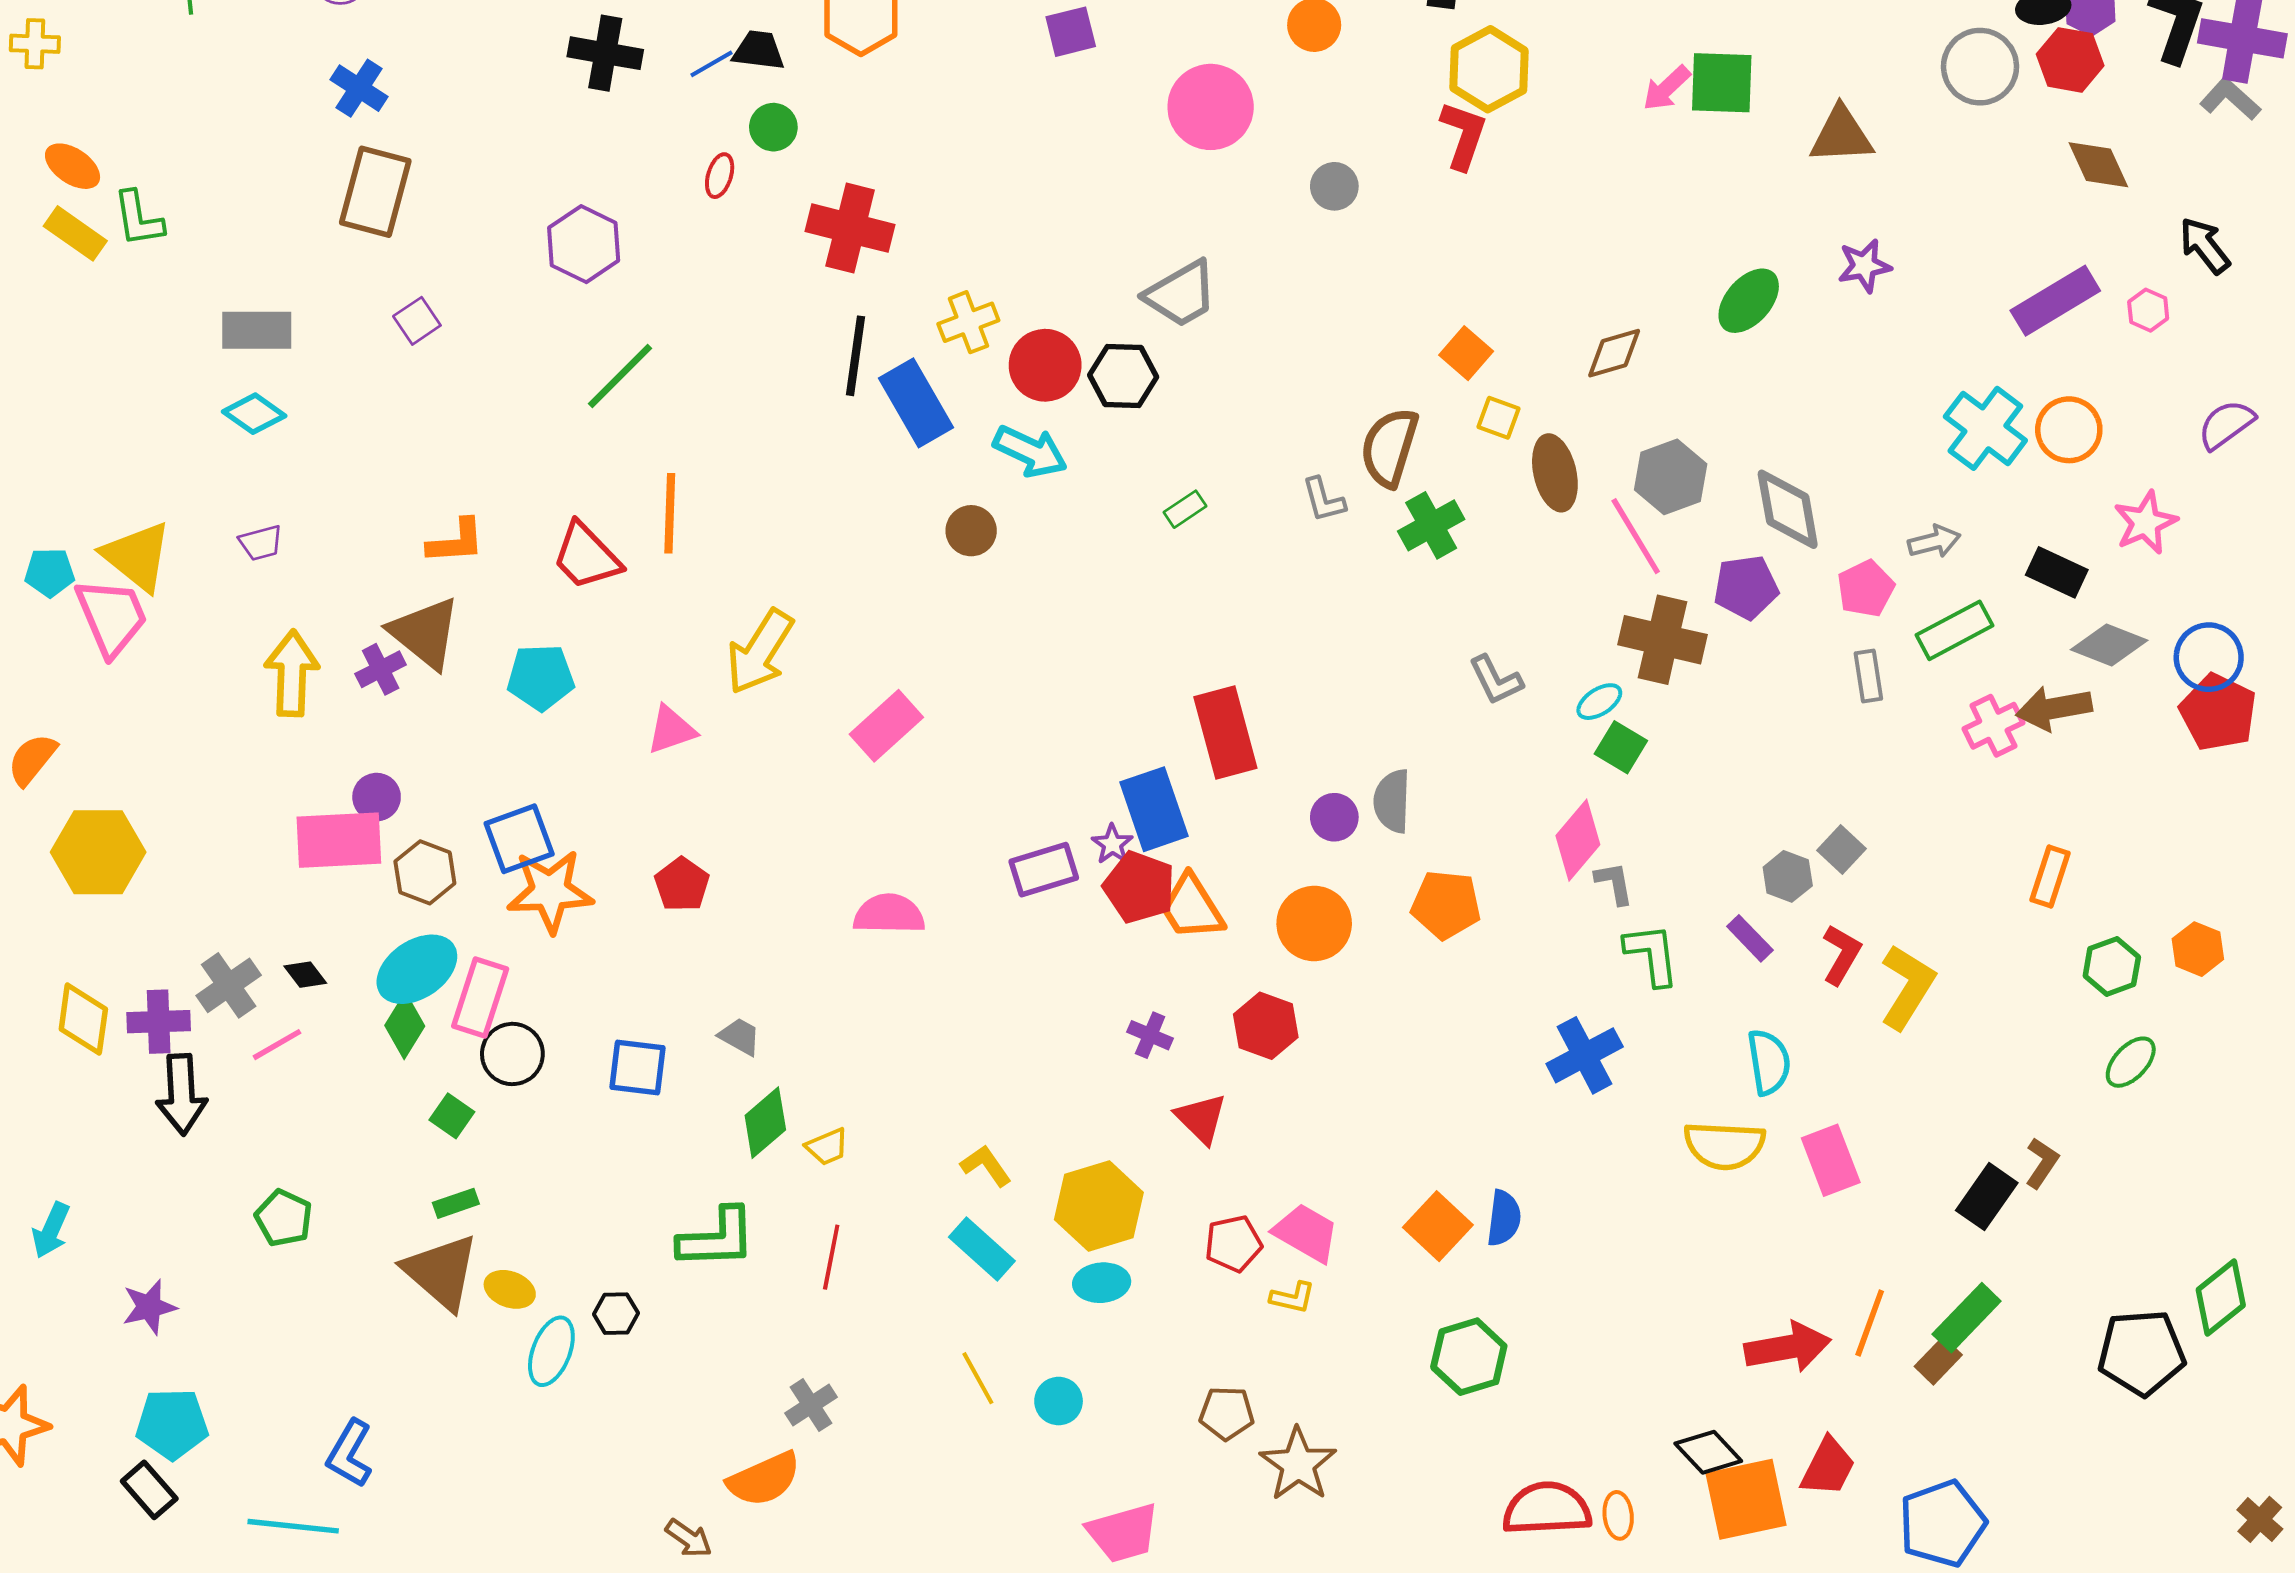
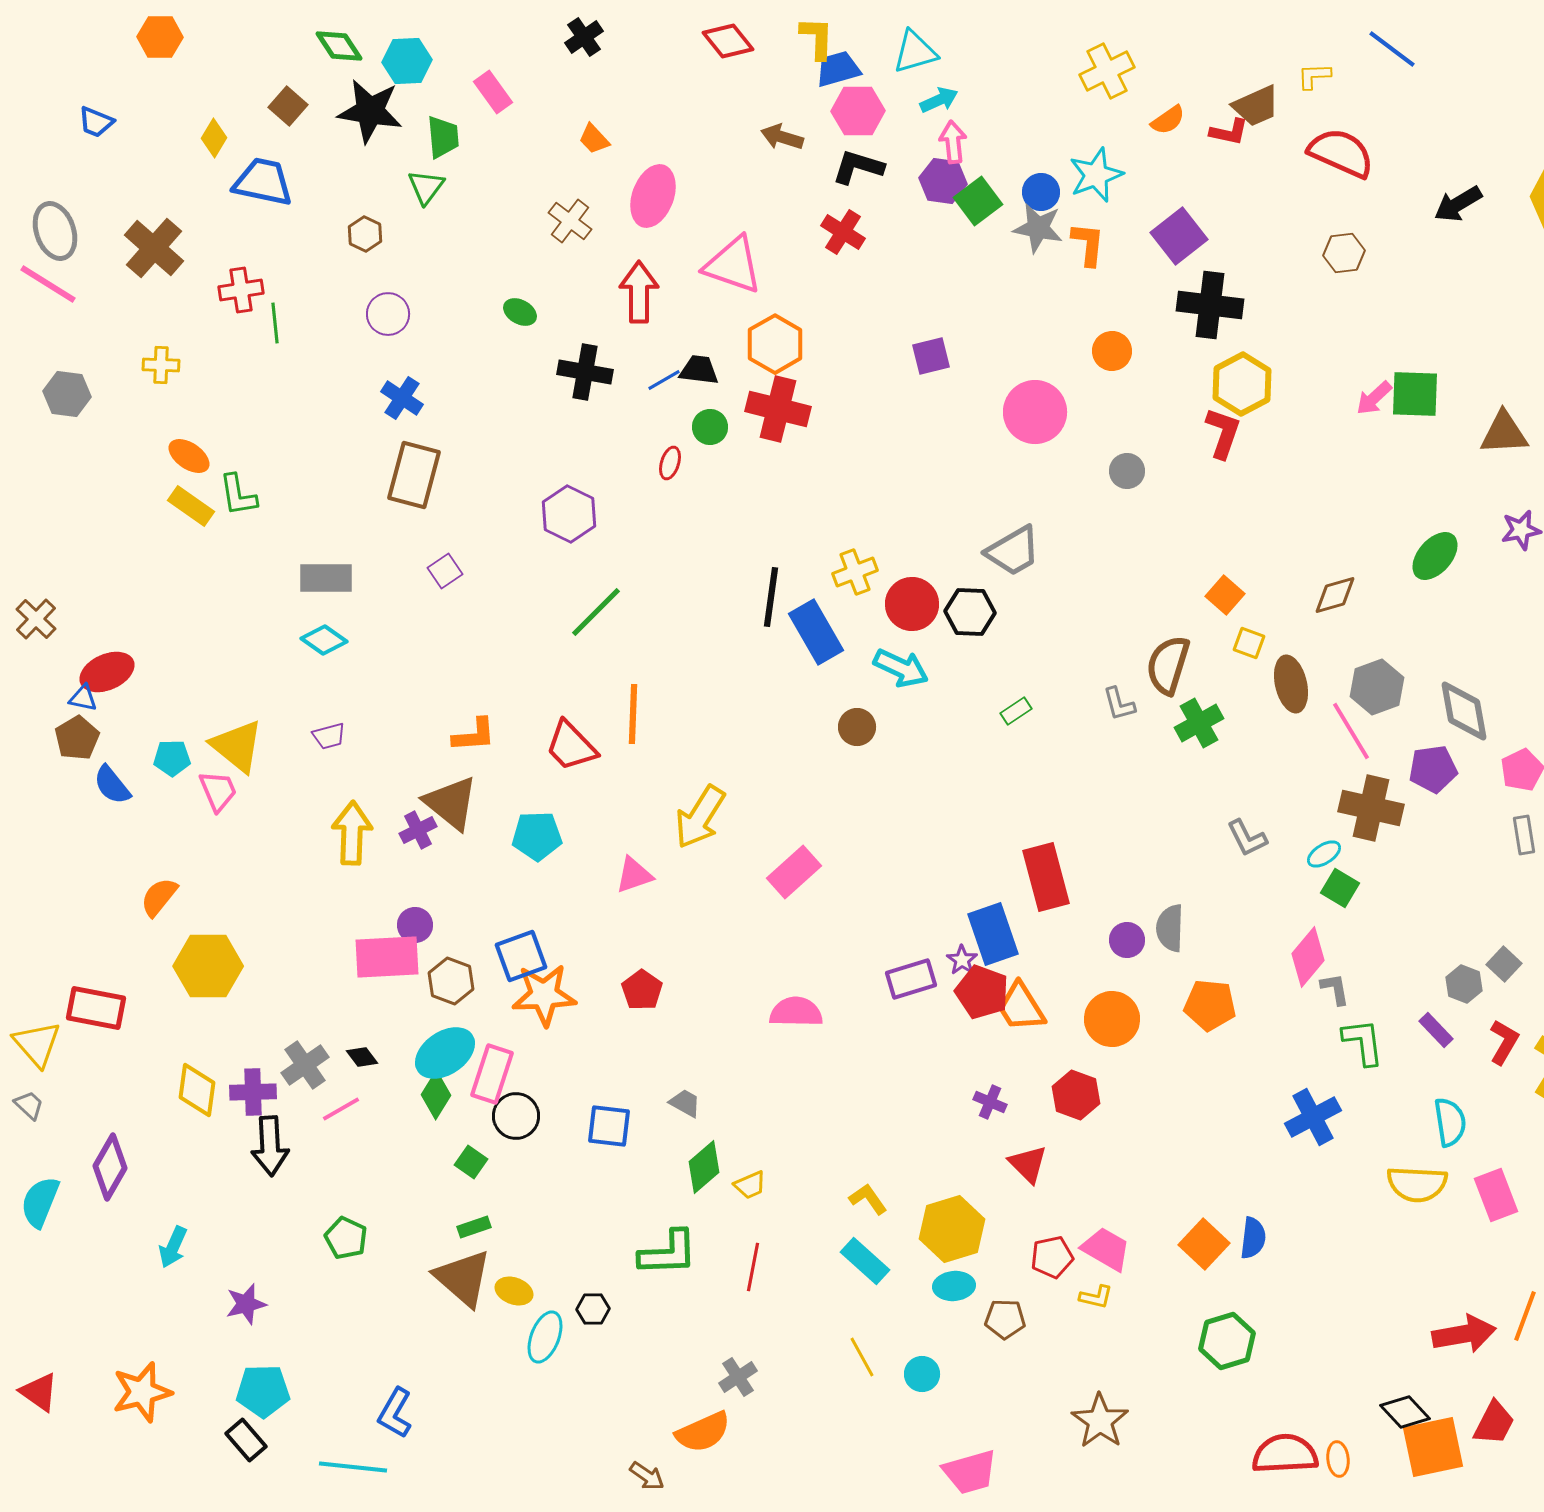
red cross: (850, 228) -> (778, 409), moved
pink trapezoid: (112, 617) -> (218, 791), size x0.7
brown pentagon: (1227, 1413) -> (1005, 1319), moved

